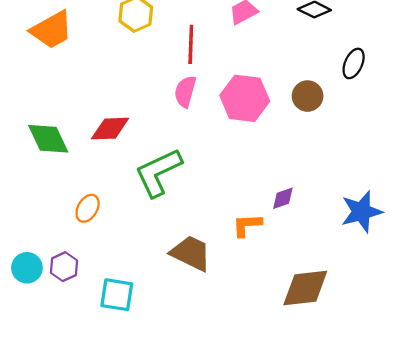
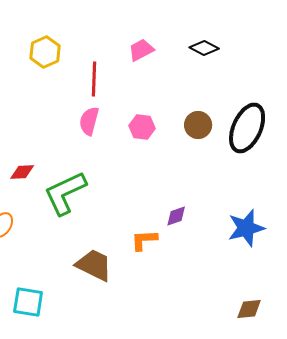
black ellipse: (354, 63) -> (247, 128), moved, size x1.8
pink hexagon: (245, 98) -> (142, 127), size x0.6
red diamond: (110, 129) -> (22, 172), moved, size x0.7
brown diamond: (305, 288) -> (249, 309), moved, size x0.6

